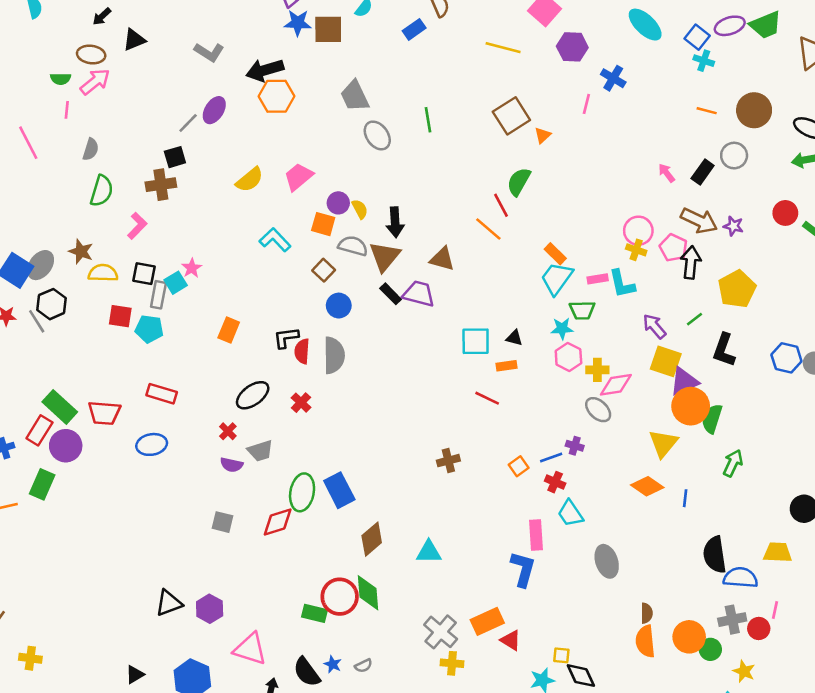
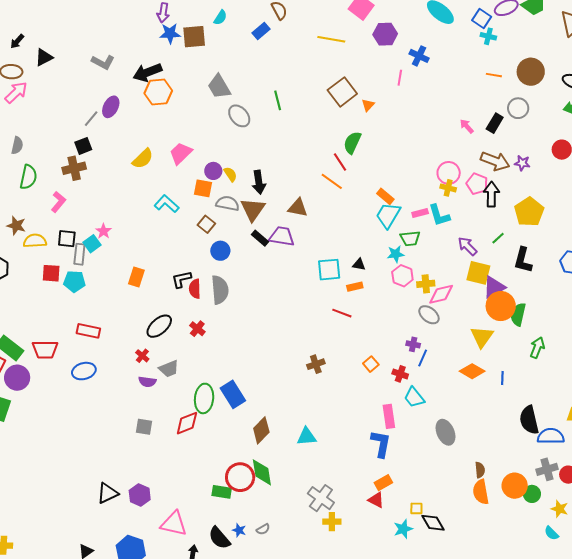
blue line: (551, 457) -> (423, 358), moved, turned -42
orange rectangle: (487, 621) -> (383, 483), moved, size x0.7

